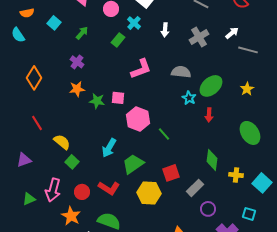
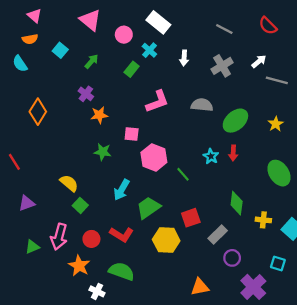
orange star: (77, 89) -> (99, 115), moved
cyan star: (189, 98) -> (211, 156), moved
green star: (97, 101) -> (103, 152), moved
red line: (37, 123) -> (14, 162), moved

